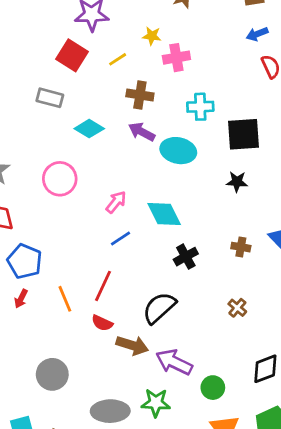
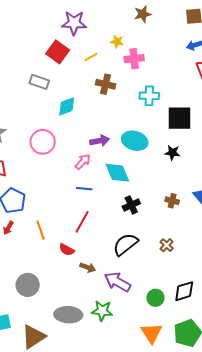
cyan diamond: (89, 129) -> (67, 106), turned -55
purple arrow: (142, 132) -> (100, 141), moved, turned 138
cyan ellipse: (178, 151) -> (135, 141), moved
blue line: (121, 239) -> (84, 189), turned 35
red line: (103, 286) -> (82, 222), moved
black semicircle: (159, 308) -> (125, 244), moved
brown arrow: (132, 345) -> (88, 268), size x0.7
green circle: (213, 388) -> (156, 298), moved

